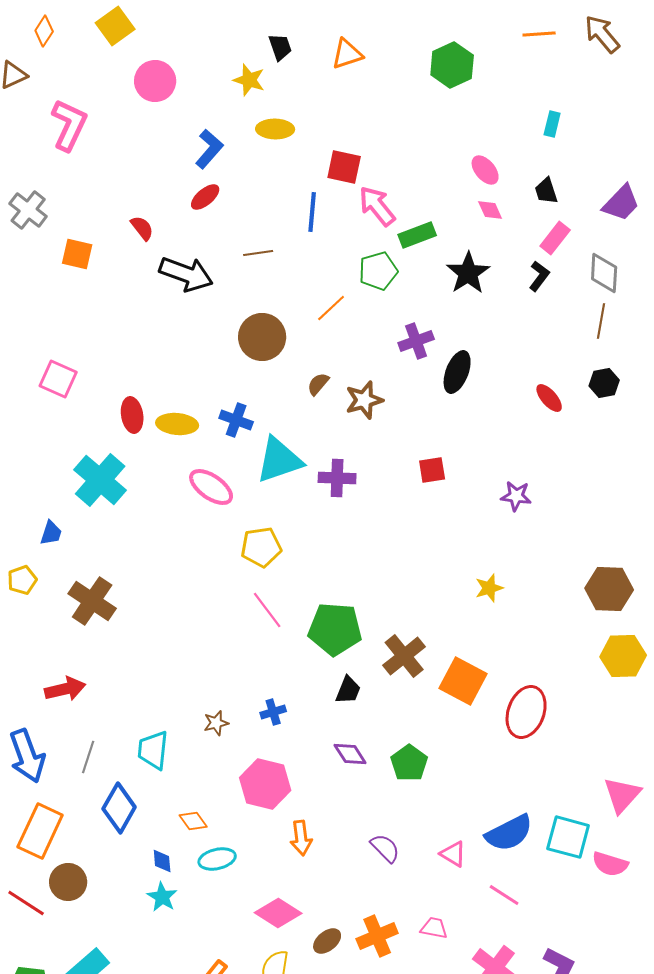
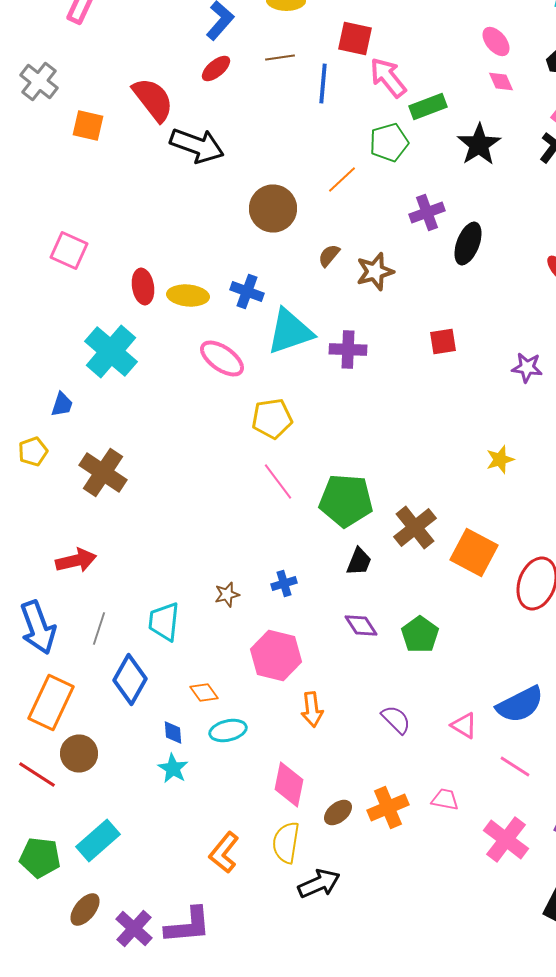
red semicircle: (142, 228) -> (153, 100), size x1.8
brown line: (258, 253) -> (280, 58), moved
pink diamond: (278, 913) -> (289, 784), turned 69

